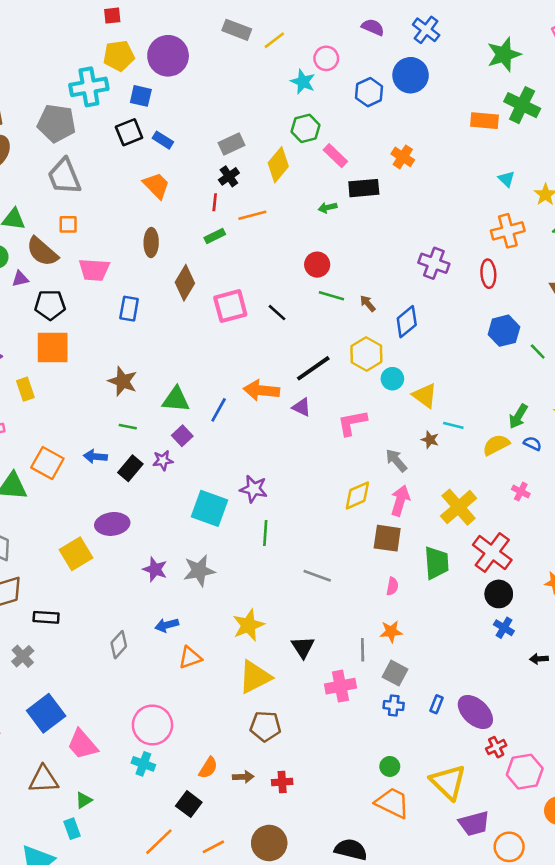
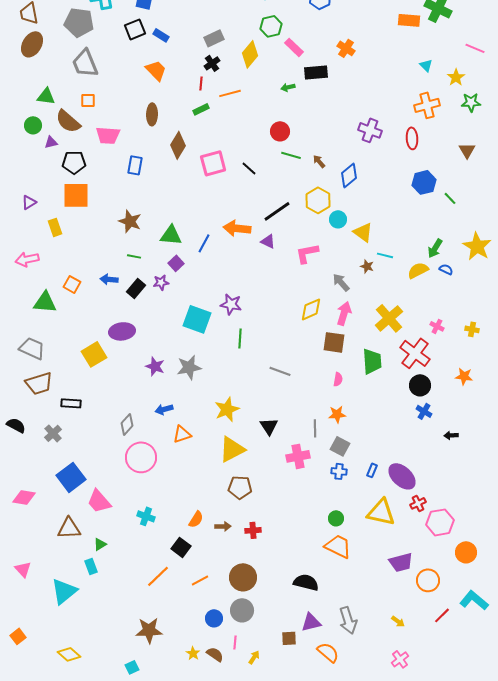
orange square: (47, 463) -> (72, 284), size x0.7
pink cross: (521, 492) -> (437, 326), moved
pink circle: (152, 725) -> (141, 457), moved
yellow triangle: (448, 782) -> (381, 512), moved, turned -32

